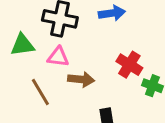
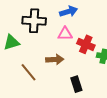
pink triangle: (58, 57) -> (65, 34), moved

